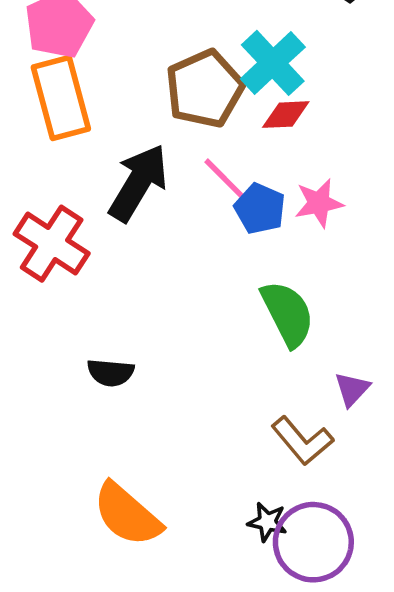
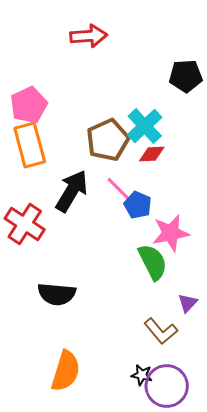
pink star: (319, 203) -> (171, 233), moved, size x1.4
black semicircle: (111, 373) -> (57, 294), size x1.5
orange semicircle: (127, 515) -> (66, 371), turned -114

